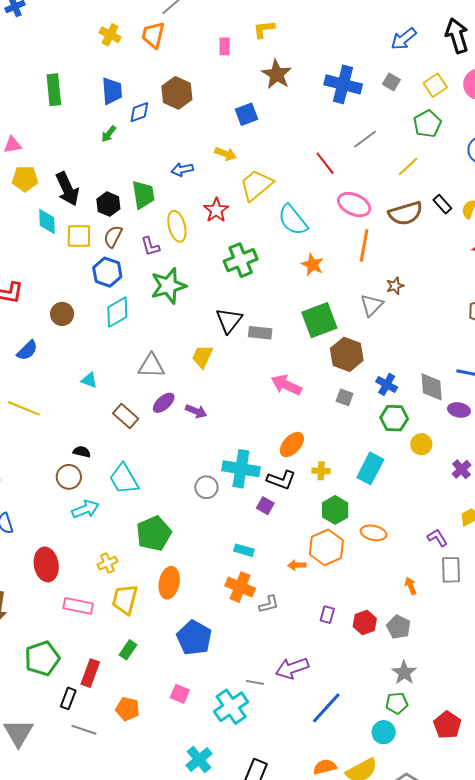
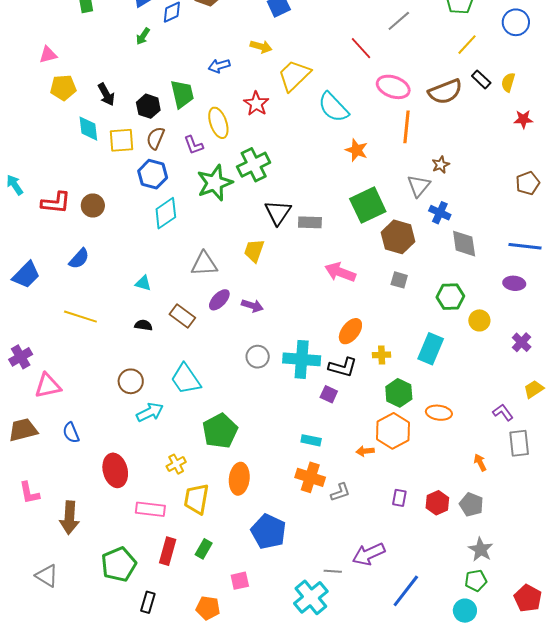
yellow line: (408, 166) -> (467, 45), moved
black arrow: (67, 189) -> (106, 94), size x0.7
green cross: (241, 260) -> (254, 165), moved
brown circle: (62, 314) -> (93, 205), moved
blue cross: (387, 384) -> (440, 213), moved
gray diamond: (432, 387) -> (464, 244), moved
black semicircle: (82, 452) -> (143, 325), moved
gray circle: (206, 487) -> (258, 357), moved
red rectangle: (90, 673) -> (168, 551), moved
pink square: (180, 694) -> (240, 581), moved, turned -30

